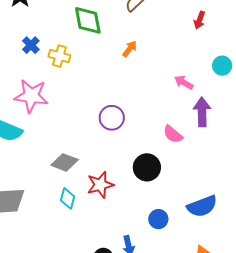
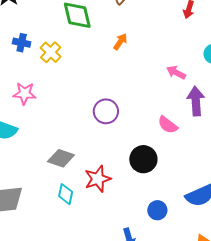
blue cross: (31, 45) -> (22, 43), turned -30
yellow cross: (59, 56) -> (51, 52), turned 30
pink star: (31, 96) -> (24, 93), size x0.7

